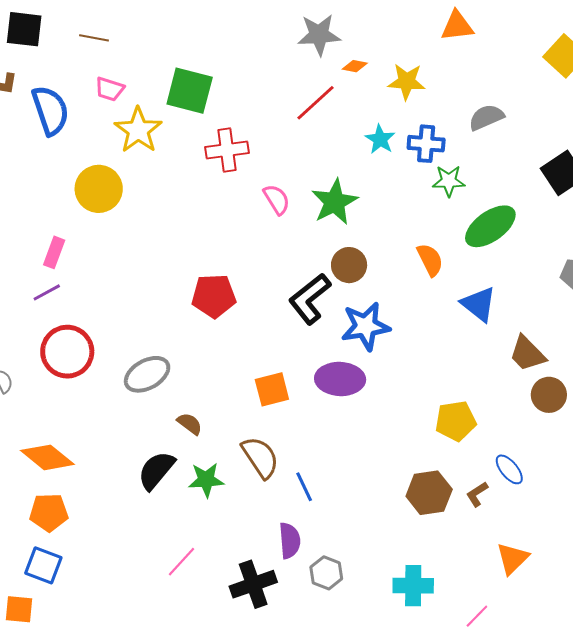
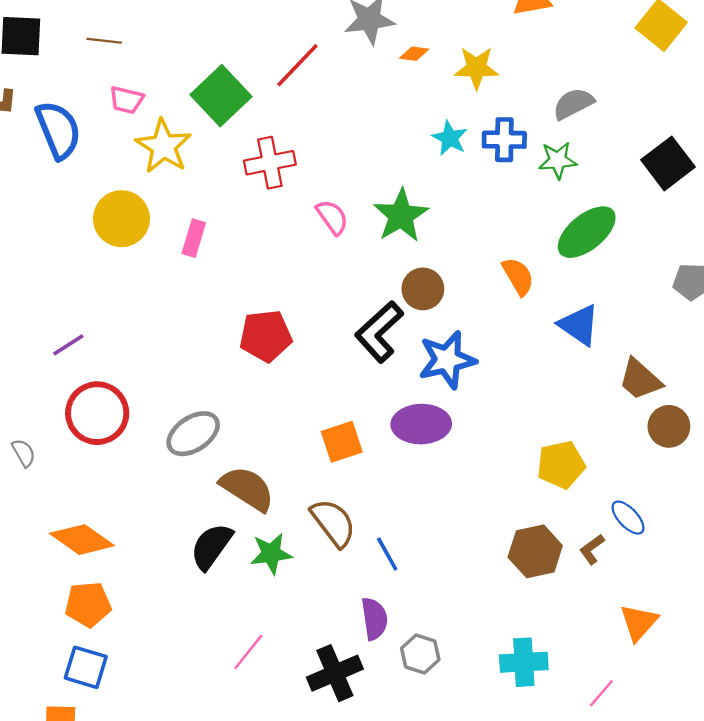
green square: (190, 91) -> (221, 96), turned 36
red line: (315, 103) -> (297, 65), moved
green star: (449, 181) -> (558, 160), moved
pink rectangle: (54, 252) -> (194, 238), moved
brown semicircle: (190, 424) -> (247, 489), size x1.8

